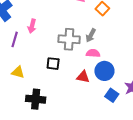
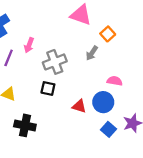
gray arrow: (91, 35) -> (92, 53), moved
gray cross: (69, 39) -> (55, 62), moved, turned -30
pink semicircle: (93, 53) -> (115, 81), moved

